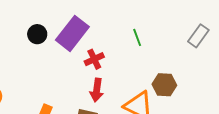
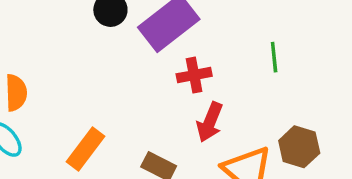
red arrow: (97, 90) -> (210, 122), moved

